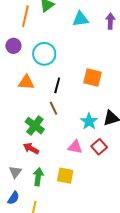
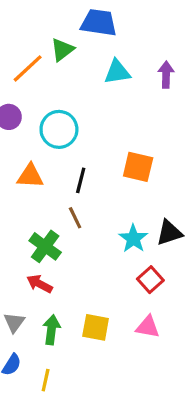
orange line: (25, 16) -> (28, 68), turned 35
pink triangle: (75, 147) -> (148, 327), moved

